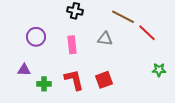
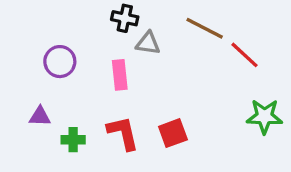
gray triangle: (105, 39) -> (148, 43), moved
green star: (159, 70) -> (264, 116), size x1.5

